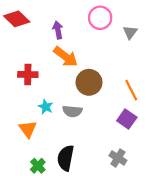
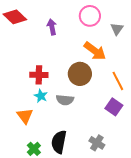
orange arrow: (66, 57) -> (95, 51), moved
red cross: (28, 75) -> (39, 75), moved
gray cross: (118, 158) -> (97, 143), moved

